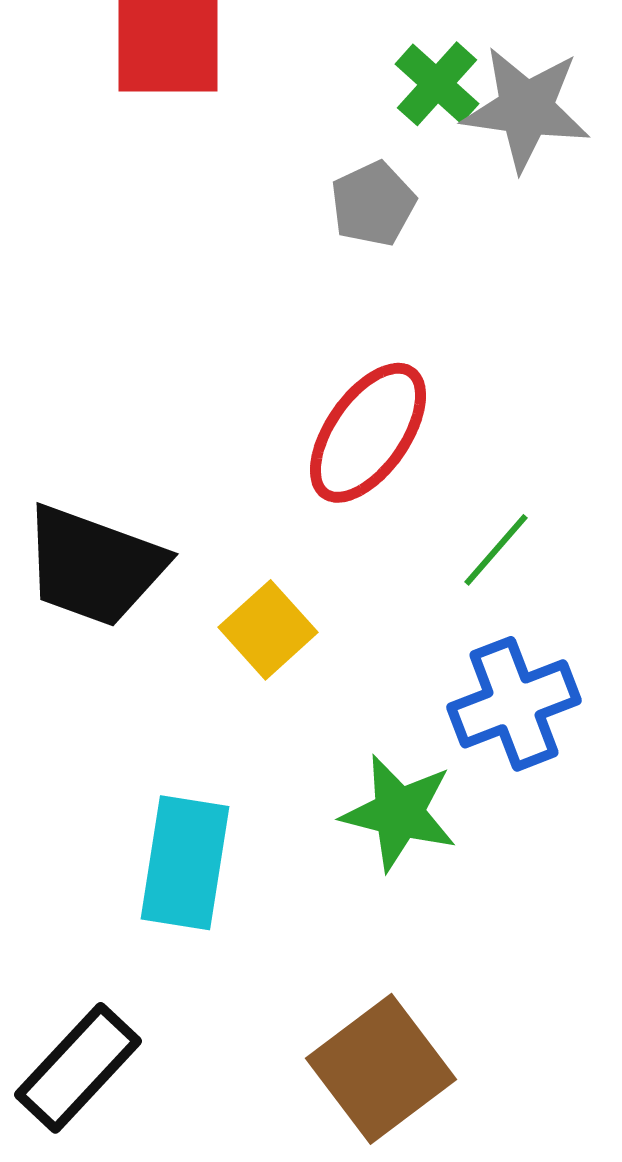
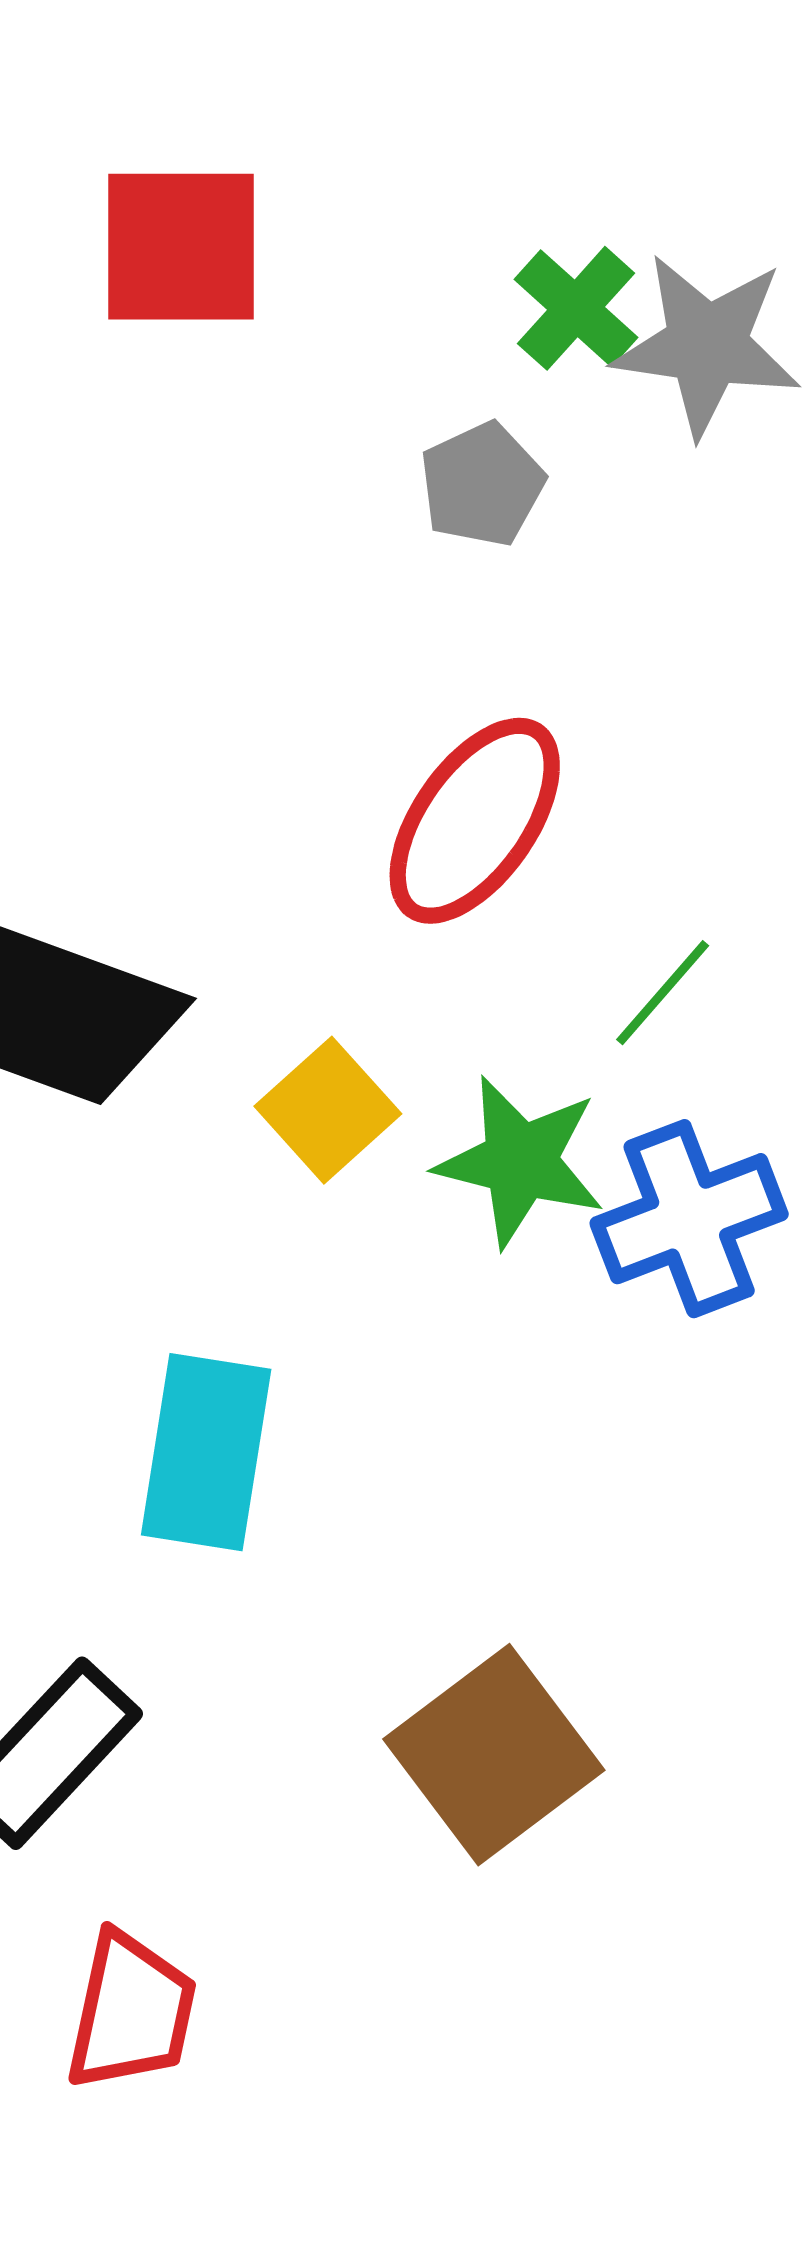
green star: (399, 813) -> (520, 1161), moved

